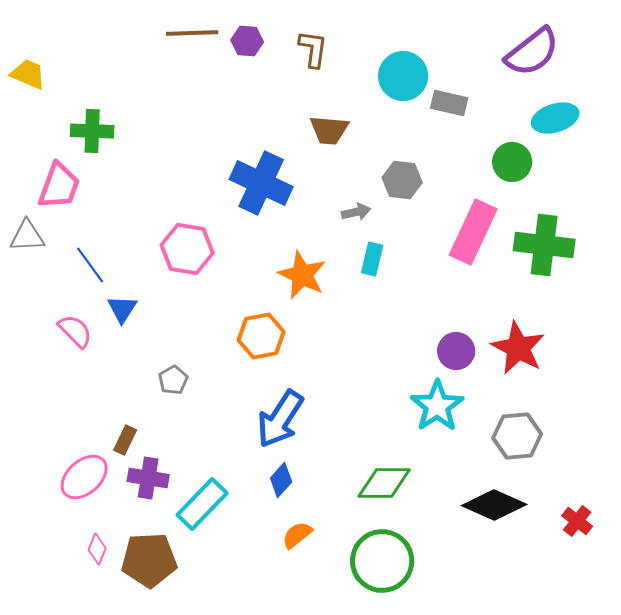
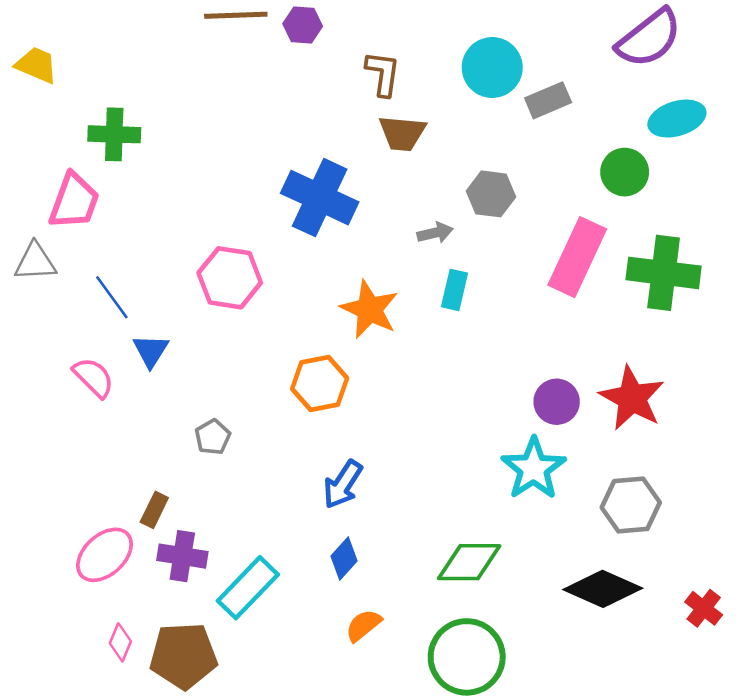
brown L-shape: (313, 49) -> (383, 74), moved
gray rectangle: (449, 103) -> (548, 100), turned -36
blue arrow: (280, 419) -> (343, 484), size x0.7

